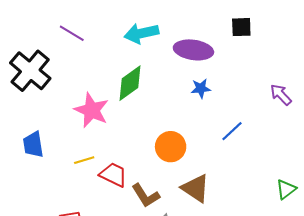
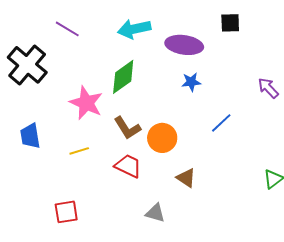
red trapezoid: (113, 175) -> (128, 166), moved
brown triangle: (196, 188) -> (186, 178), size x0.7
brown L-shape: (146, 196) -> (127, 128), moved

